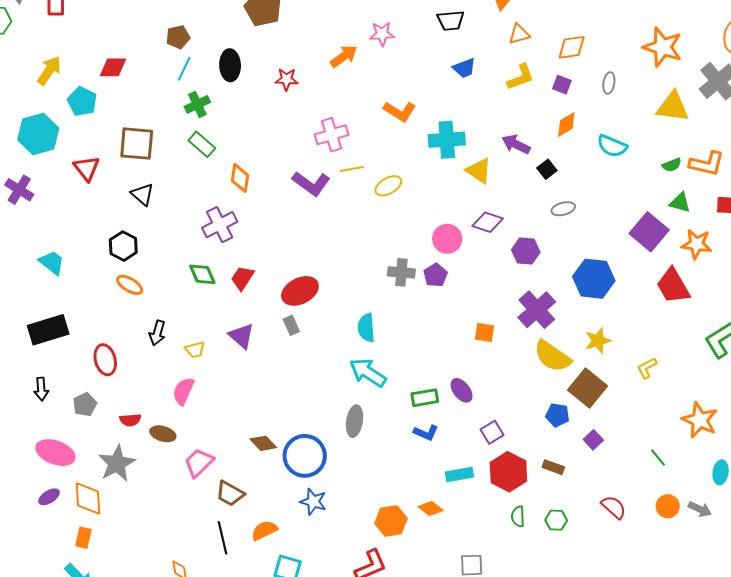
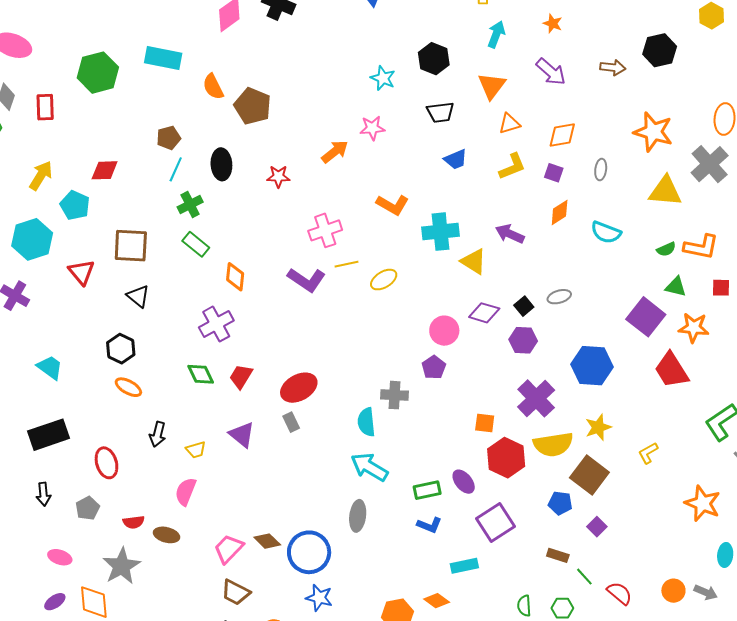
black square: (547, 169) -> (524, 306), moved
gray cross: (401, 272) -> (395, 395), moved
yellow semicircle: (552, 356) -> (553, 444), turned -42
purple square: (492, 432) -> (495, 523), size x1.6
pink ellipse: (55, 453) -> (60, 557), size x0.6
green line: (658, 458) -> (584, 577), moved
pink trapezoid: (199, 463) -> (229, 549), moved
red hexagon: (508, 472) -> (506, 458), moved

